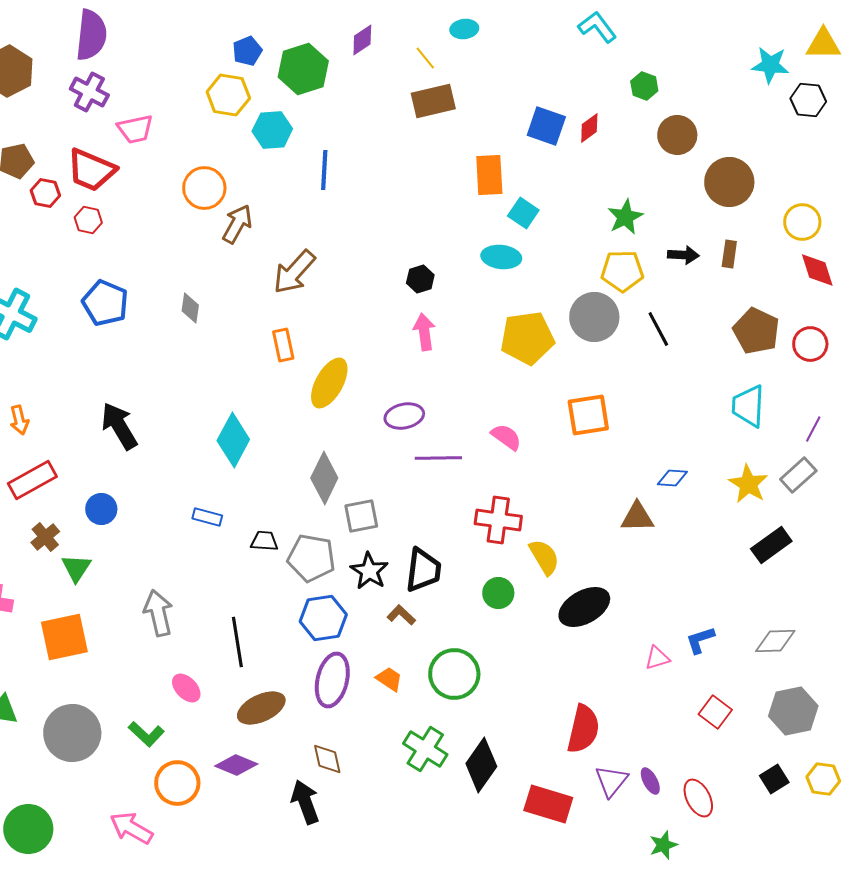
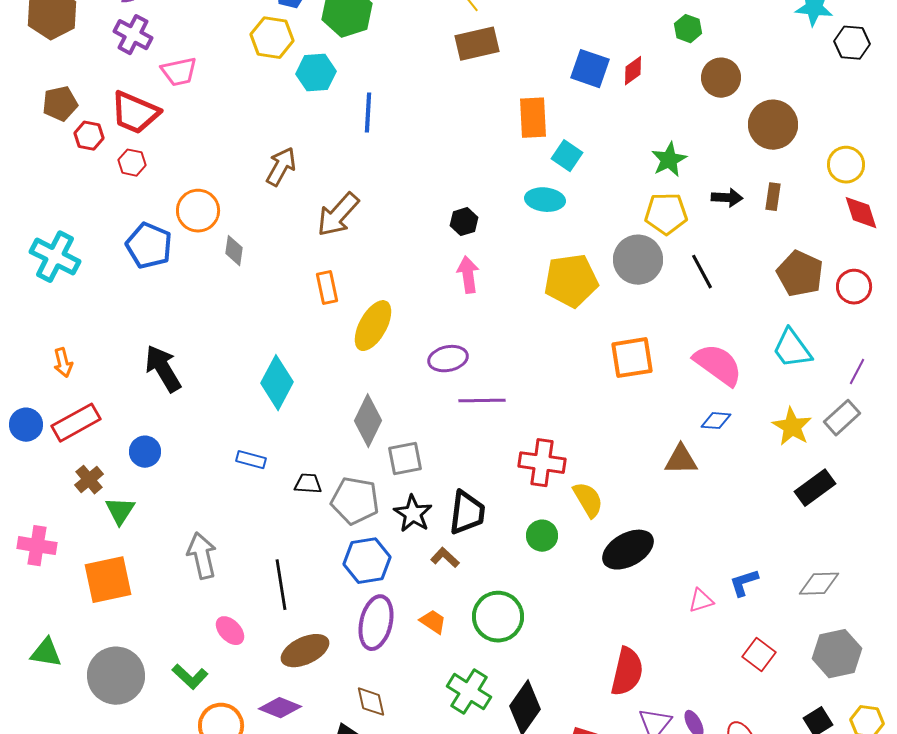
orange circle: (204, 188) -> (198, 211), moved
cyan trapezoid: (748, 406) -> (792, 349), turned -39
pink semicircle: (506, 437) -> (718, 365), moved, size x1.6

